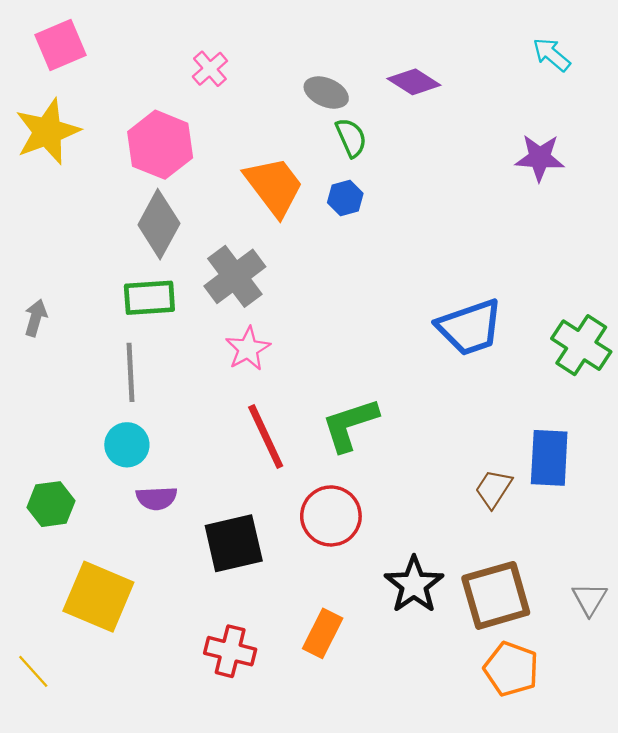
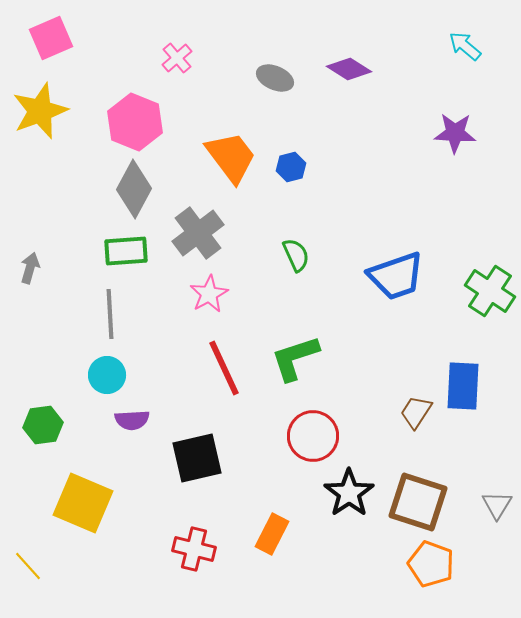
green semicircle: (351, 138) -> (296, 255), moved
red circle: (331, 516) -> (313, 436), moved
brown square: (496, 595) -> (418, 502), turned 34

